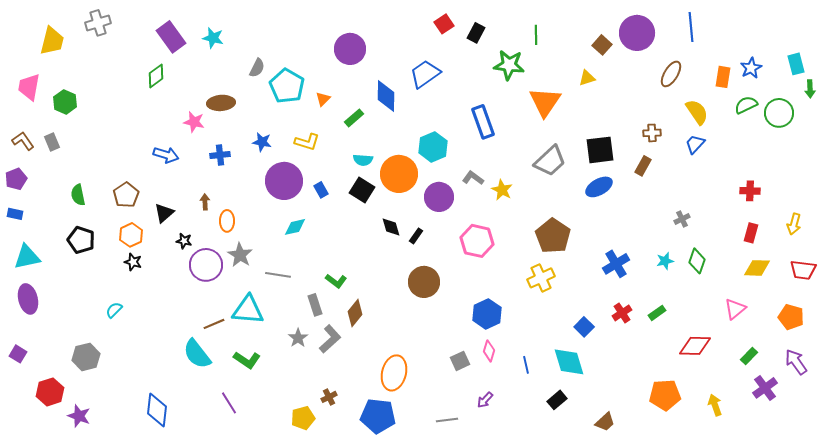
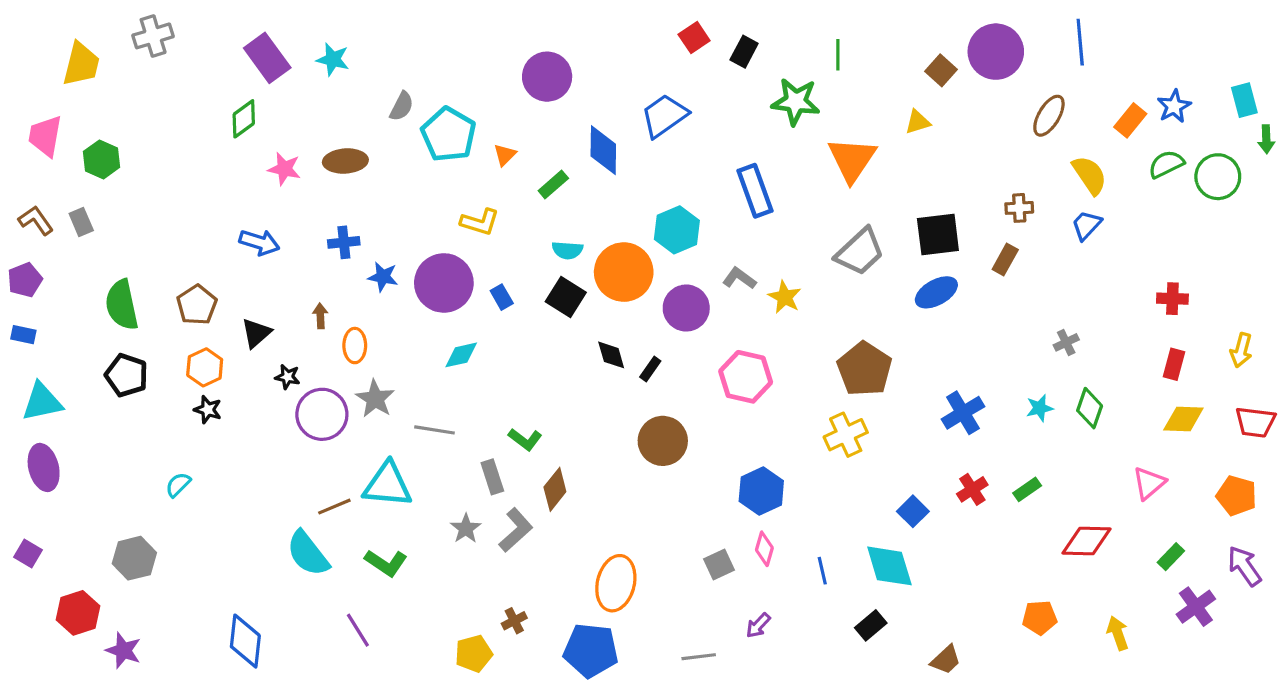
orange rectangle: (723, 77) -> (1130, 120), turned 30
pink star: (194, 122) -> (284, 169), moved
blue star: (262, 142) -> (383, 277), moved
green semicircle: (78, 195) -> (122, 305), size x1.5
orange pentagon: (665, 395) -> (1040, 618), size x0.7

